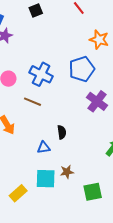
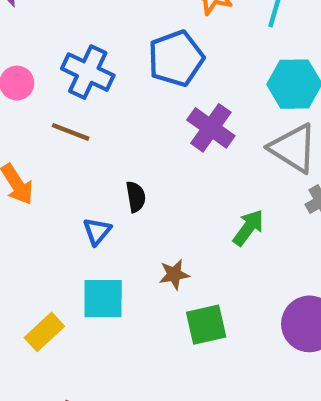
blue triangle: (44, 148) -> (97, 231), turned -40
brown star: (67, 172) -> (174, 274), moved

